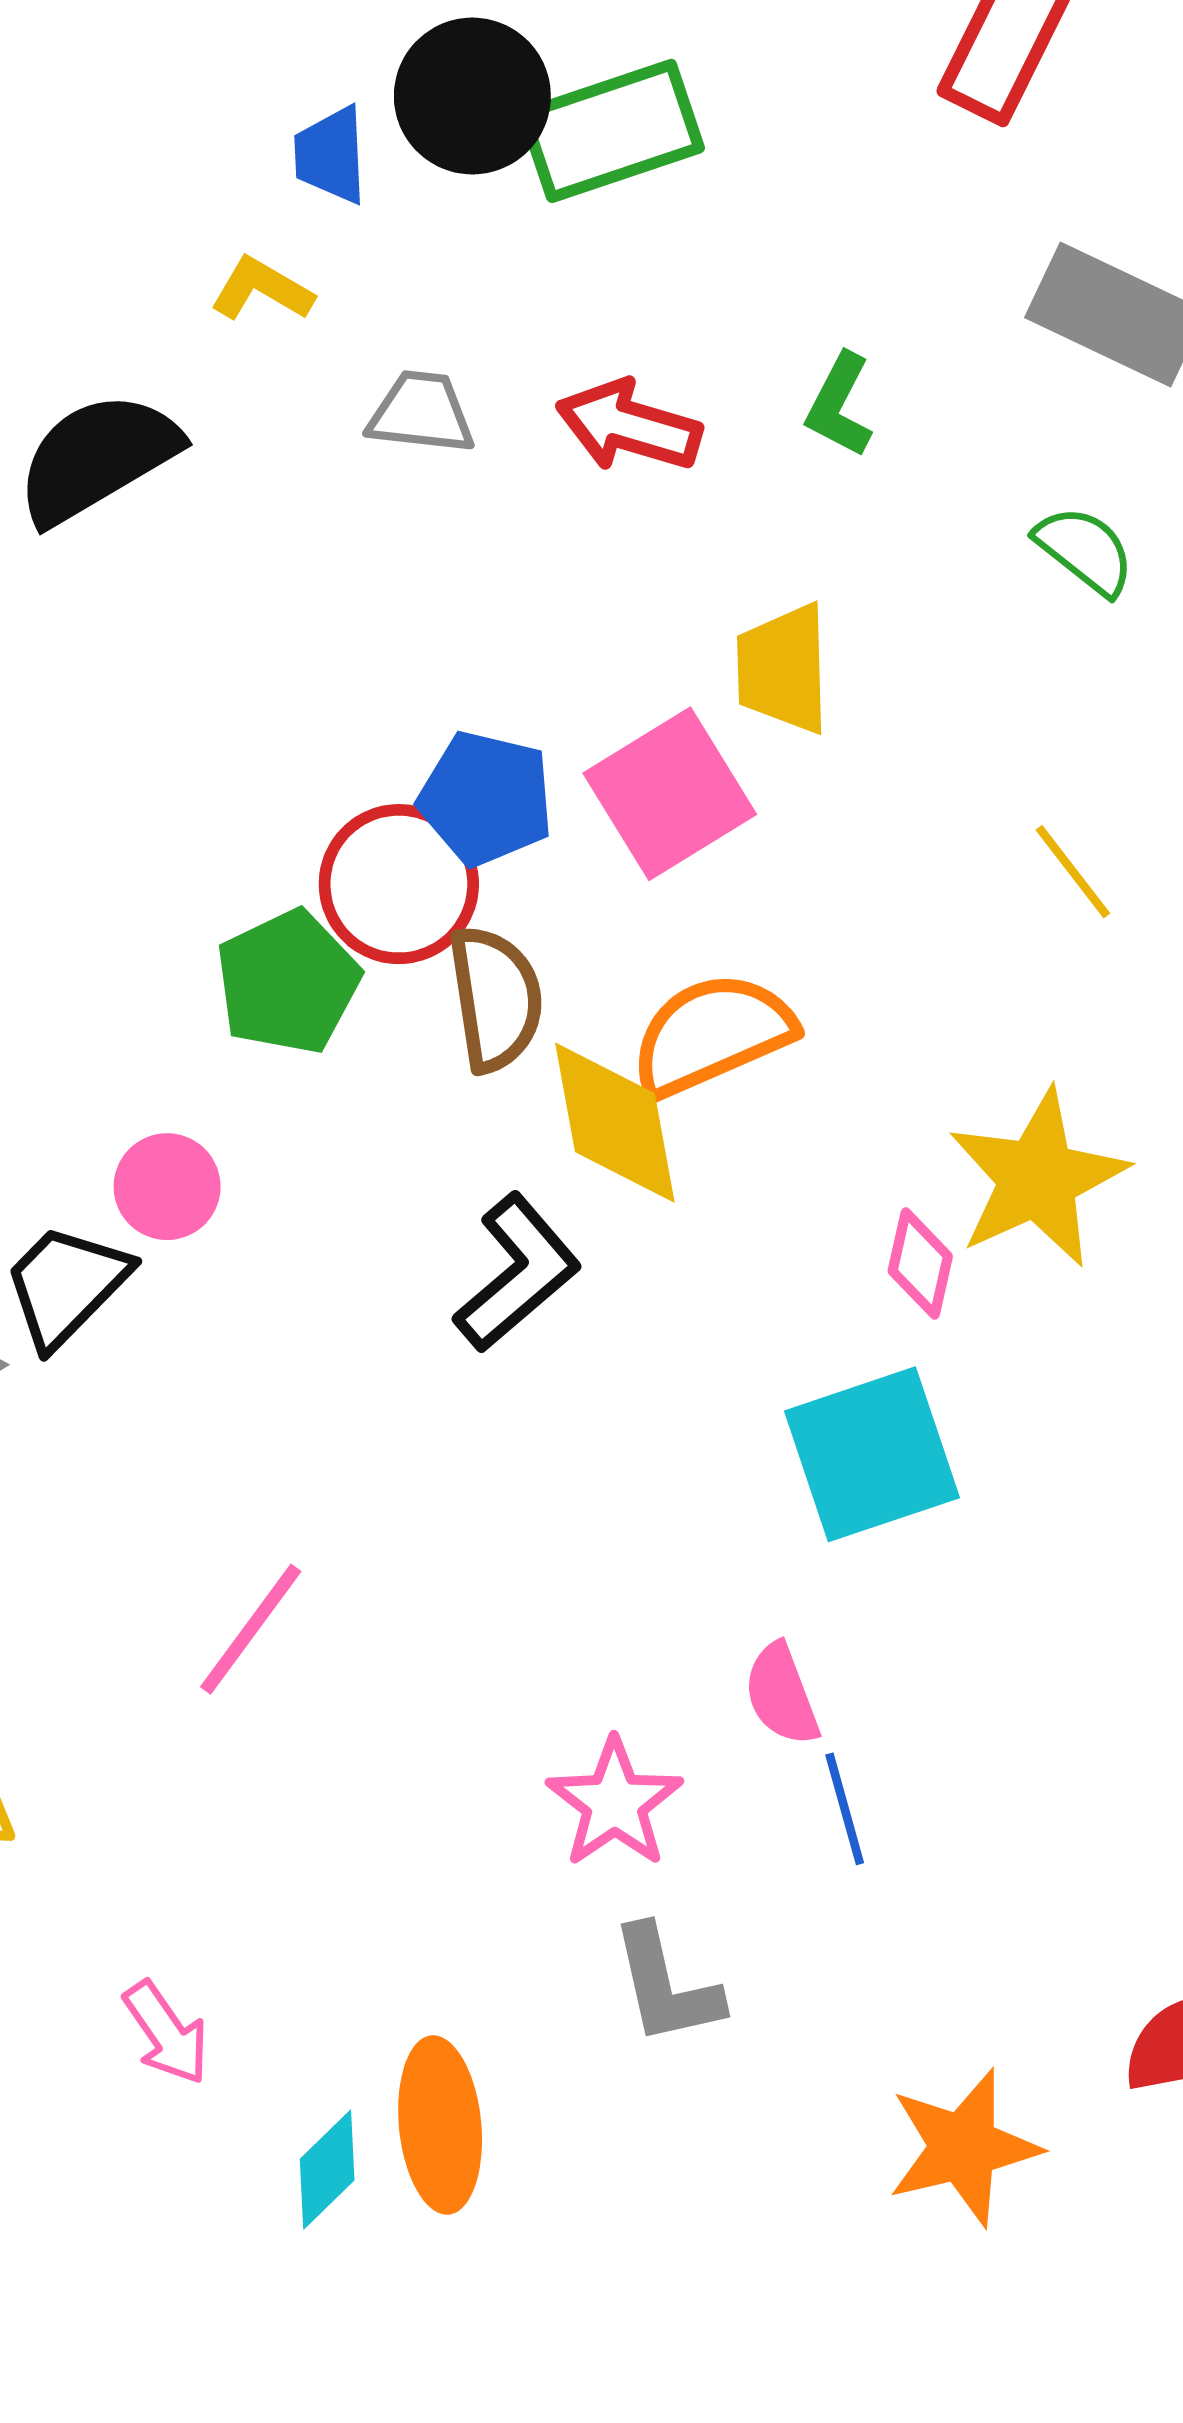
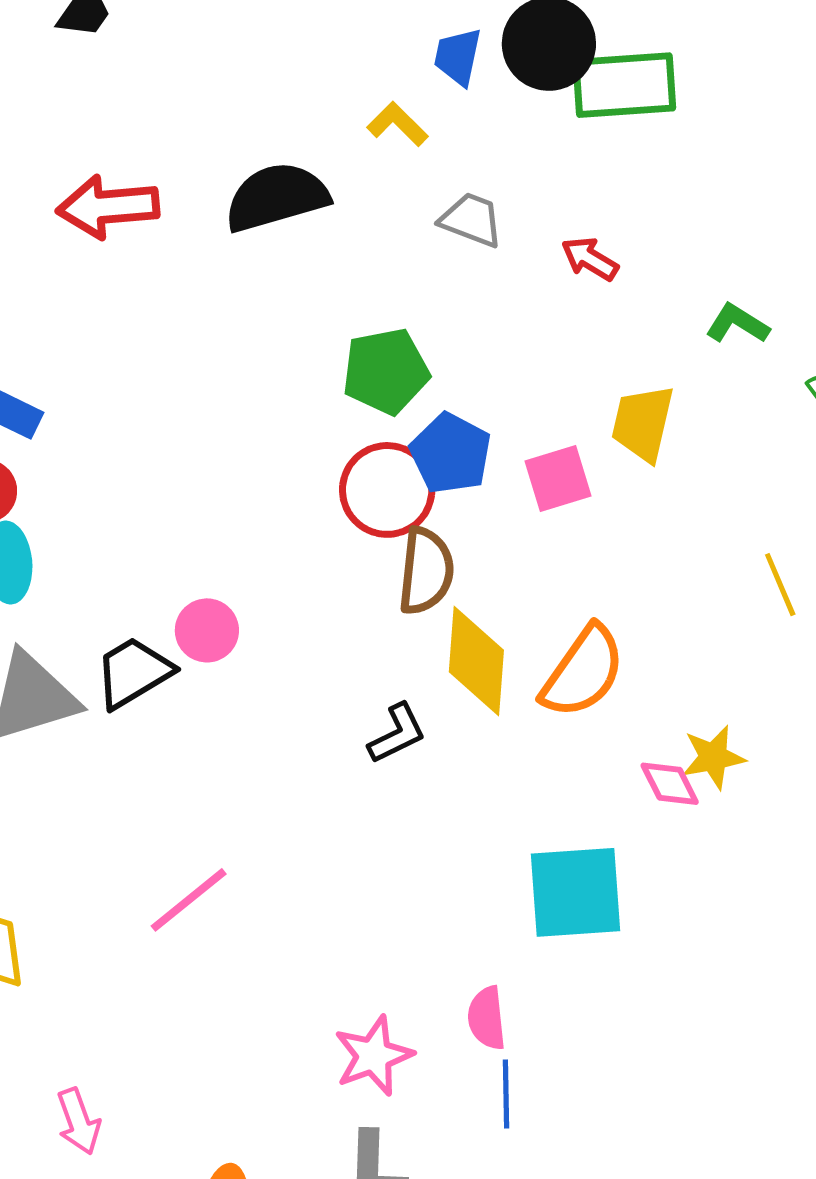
green L-shape: (839, 405) -> (737, 324), moved, turned 80
red arrow: (629, 426) -> (590, 259), size x0.7
pink square: (670, 794) -> (558, 479), size x0.7
green pentagon: (288, 982) -> (386, 371), moved
orange semicircle: (712, 1034) -> (583, 672), moved, turned 134
yellow star: (1038, 1178) -> (713, 757), size x0.6
pink diamond: (920, 1264) -> (670, 784), moved, turned -54
black L-shape: (517, 1273) -> (397, 734), size x0.7

